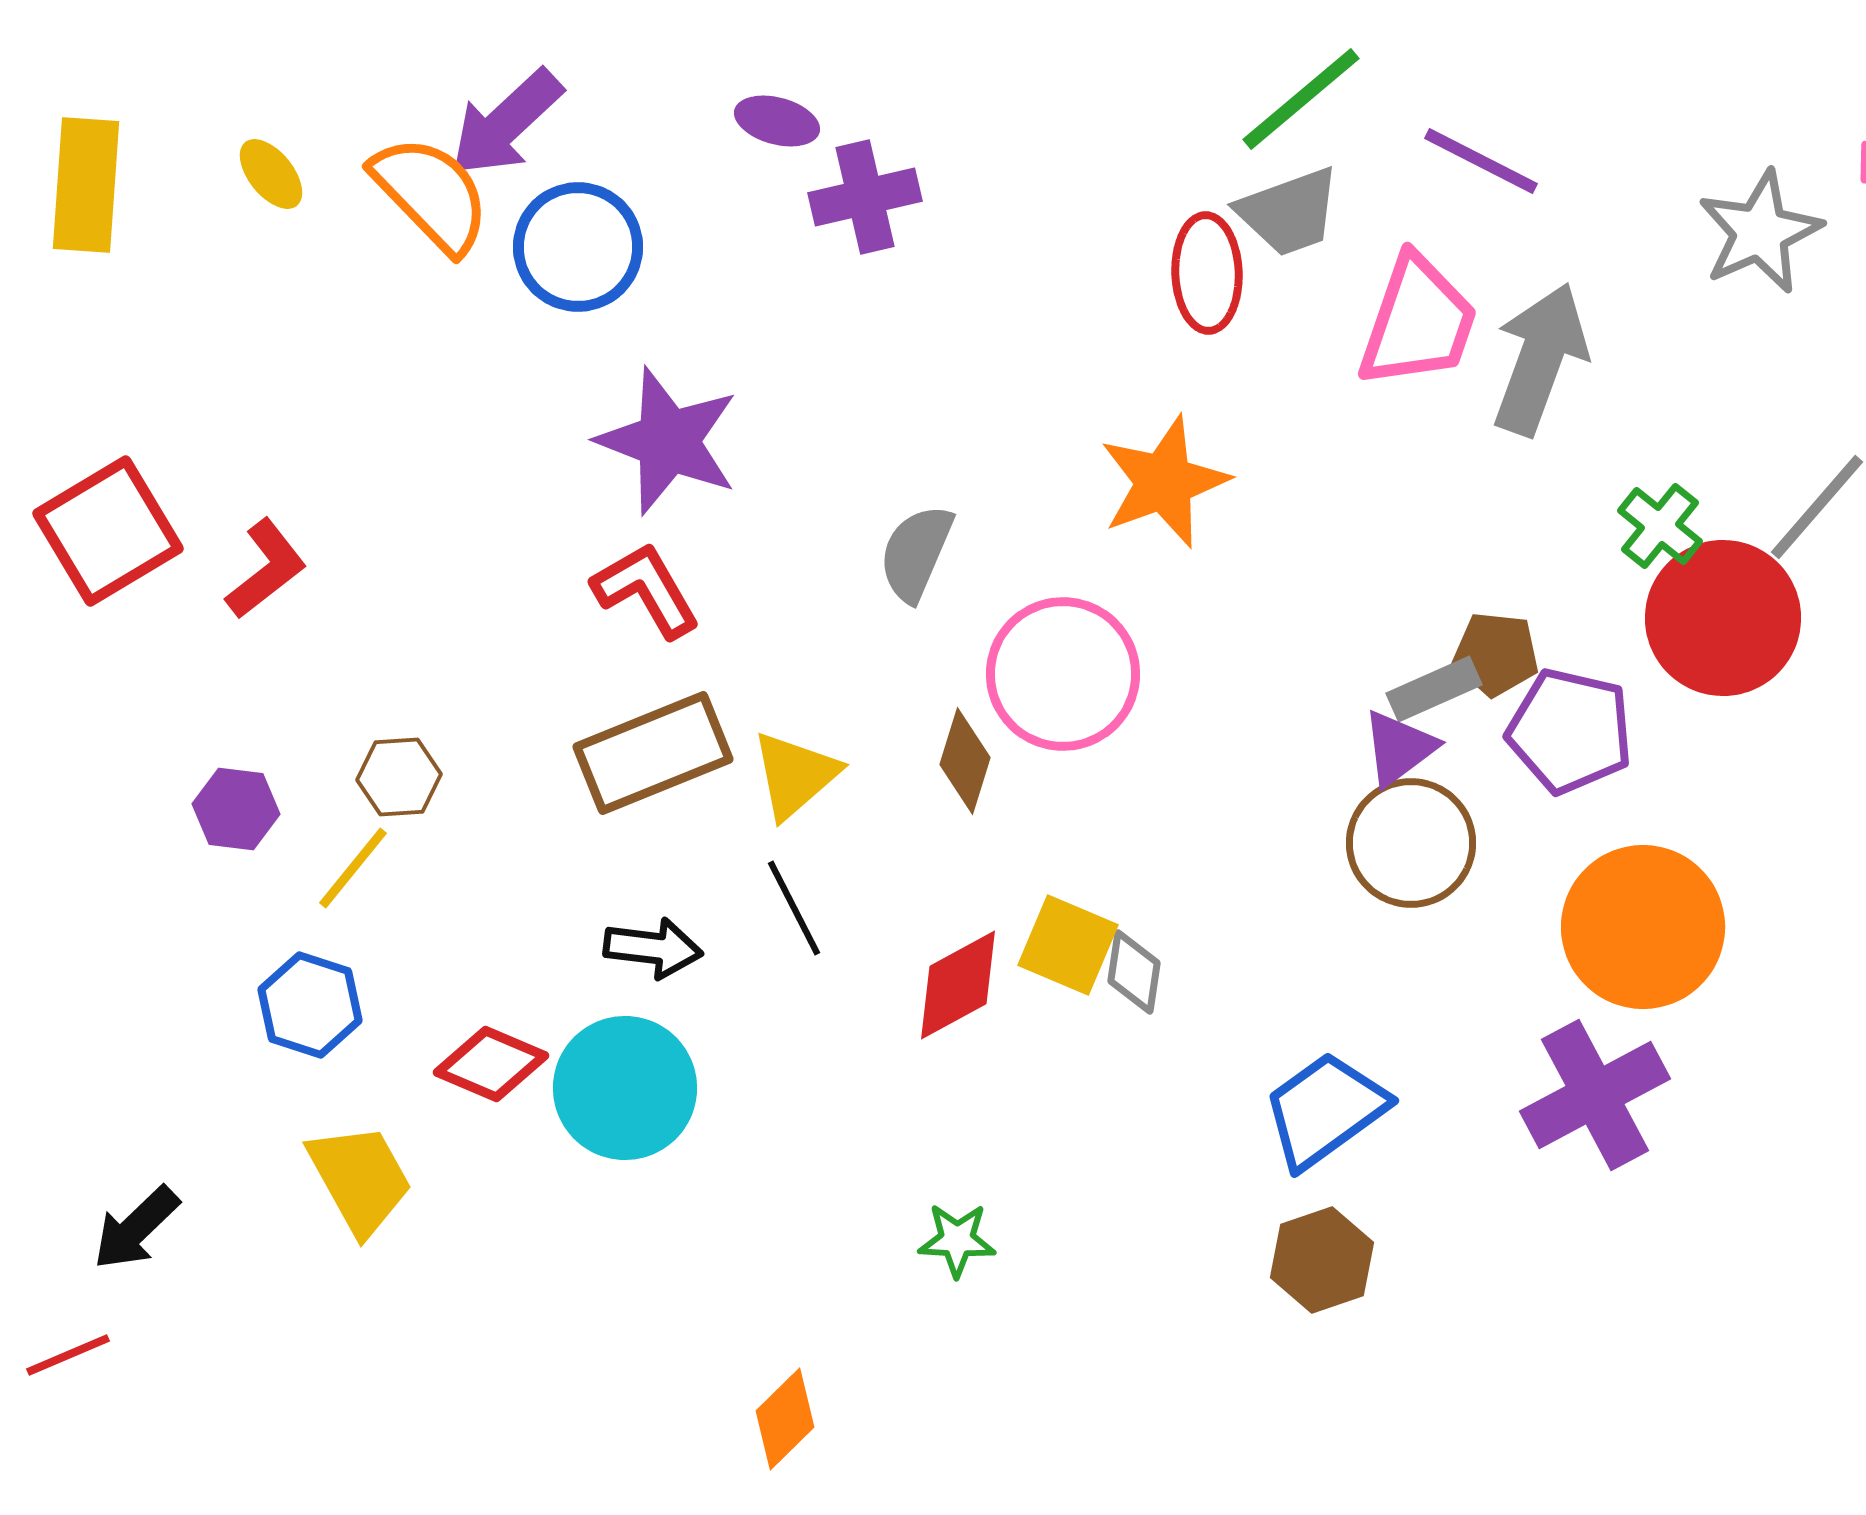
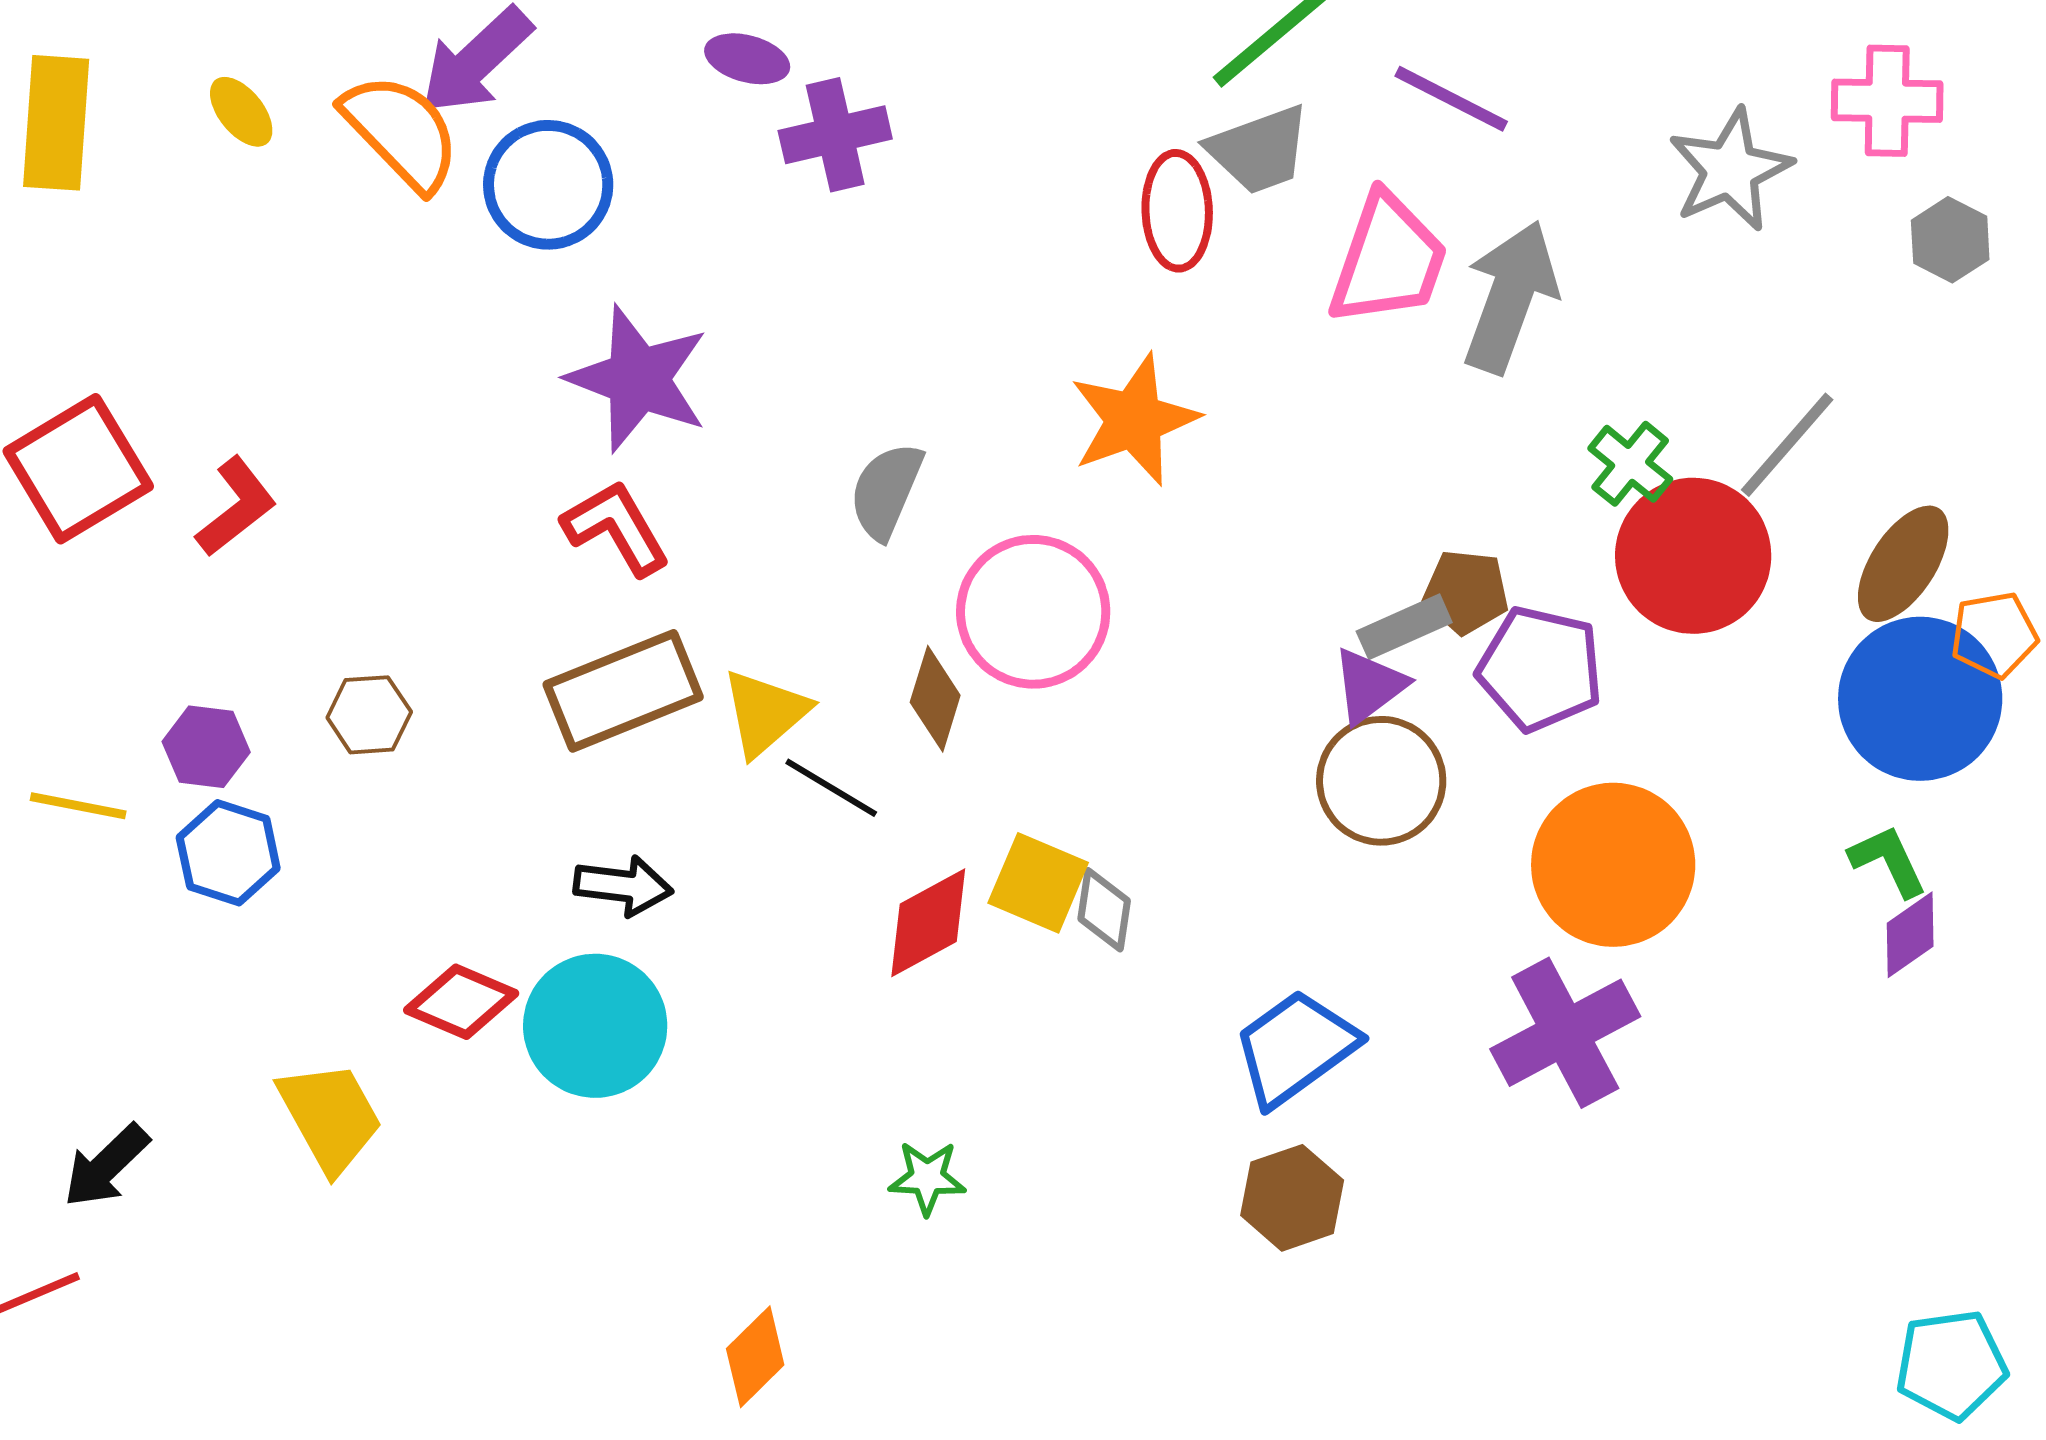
yellow line: (353, 868) -> (78, 806), moved, turned 62
black line: (794, 908) -> (831, 788), moved, turned -32
blue hexagon: (310, 1005) -> (228, 853), moved

